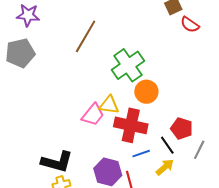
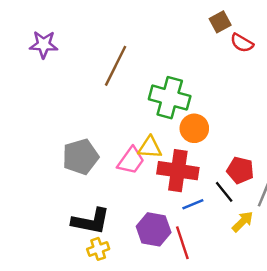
gray pentagon: (20, 53) -> (81, 157), moved
green cross: (128, 65) -> (170, 98), turned -36
yellow arrow: (165, 167) -> (243, 222), moved

